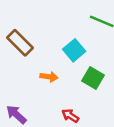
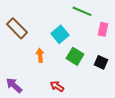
orange arrow: (49, 77) -> (40, 55), turned -104

